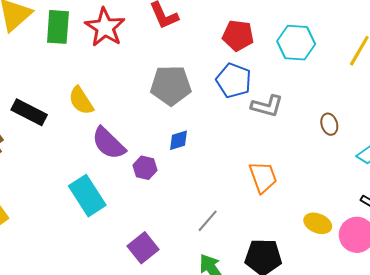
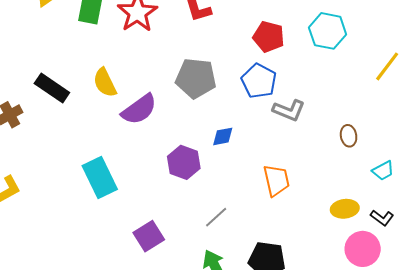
cyan hexagon: (296, 43) -> (328, 31), moved
blue diamond: (179, 140) -> (223, 136), moved
purple semicircle: (109, 143) -> (139, 109), moved, turned -87
purple hexagon: (145, 168) -> (184, 162), moved, size x1.4
yellow ellipse: (318, 223) -> (345, 209), moved, turned -36

